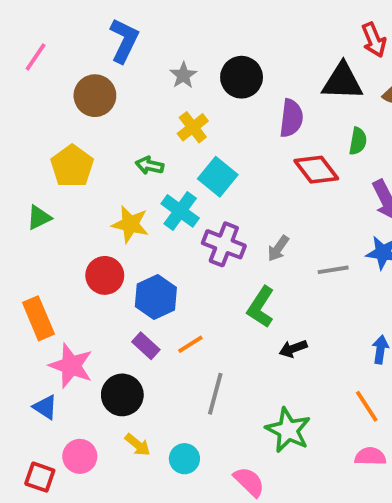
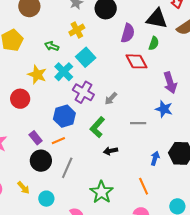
green semicircle: (358, 141) -> (154, 43), moved
gray line: (333, 270) -> (138, 123), moved
blue hexagon: (156, 297) -> (64, 116), moved
black circle: (122, 395) -> (41, 161), moved

